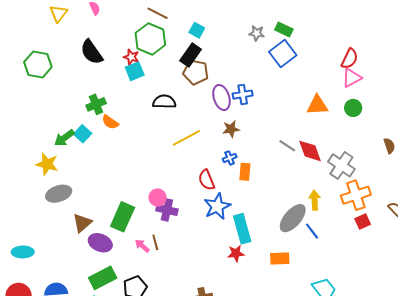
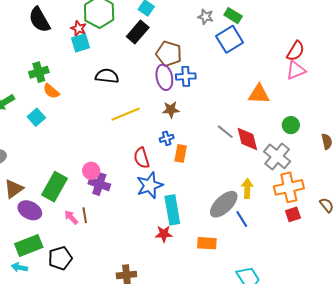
brown pentagon: (196, 72) -> (169, 54), moved
green circle: (353, 108) -> (291, 125), moved
cyan square: (83, 134) -> (36, 117), moved

